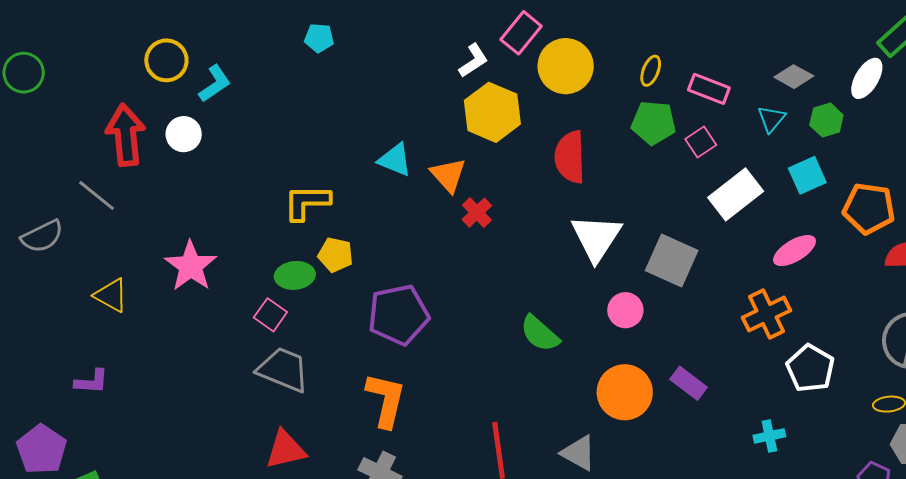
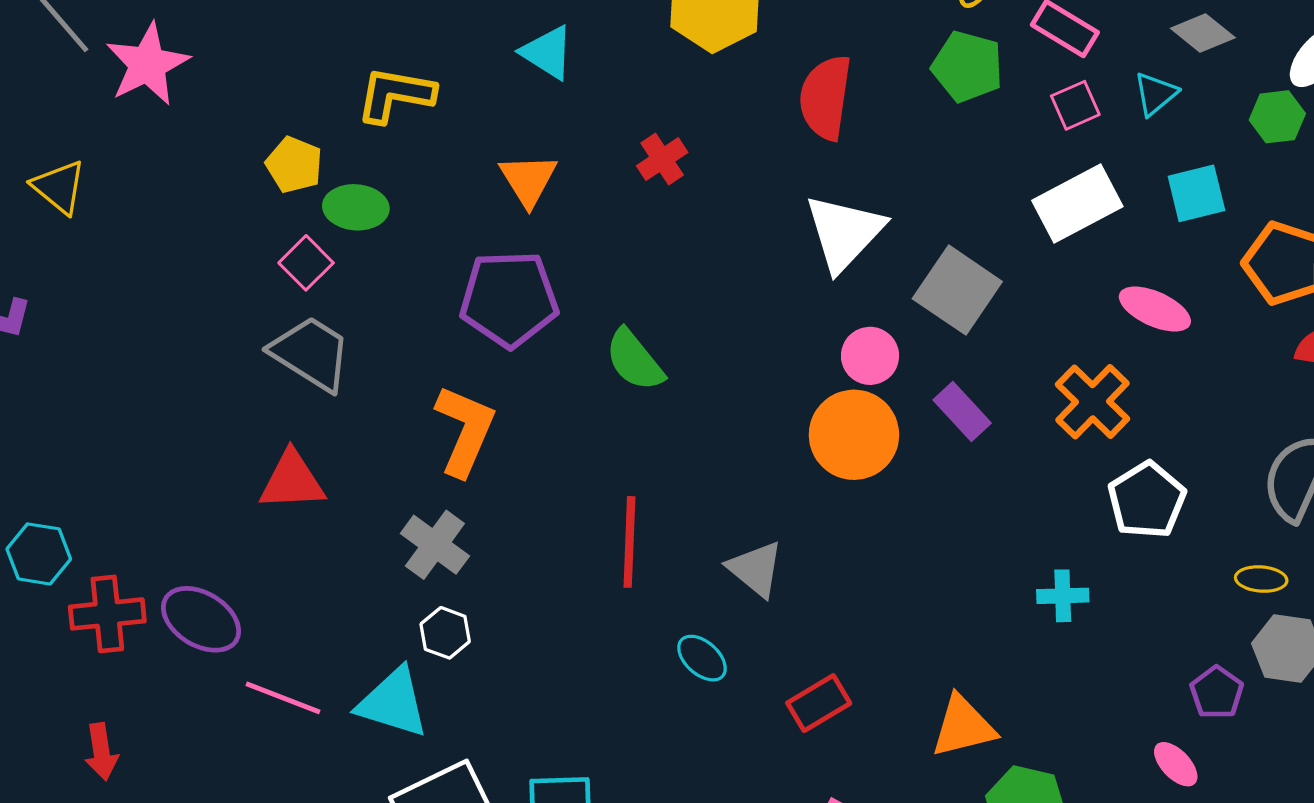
green hexagon: (826, 120) -> (1277, 117), moved
pink square: (701, 142) -> (1075, 105), moved
orange triangle: (448, 175) -> (528, 180), moved
pink ellipse: (795, 251) -> (1155, 309), turned 45
yellow pentagon: (336, 255) -> (294, 165), moved
pink star: (191, 266) -> (147, 64), moved
orange cross: (766, 314) -> (1093, 402), turned -30
green semicircle: (540, 334) -> (634, 360), moved
purple rectangle: (689, 383) -> (962, 412), moved
orange circle: (625, 392) -> (854, 435), moved

